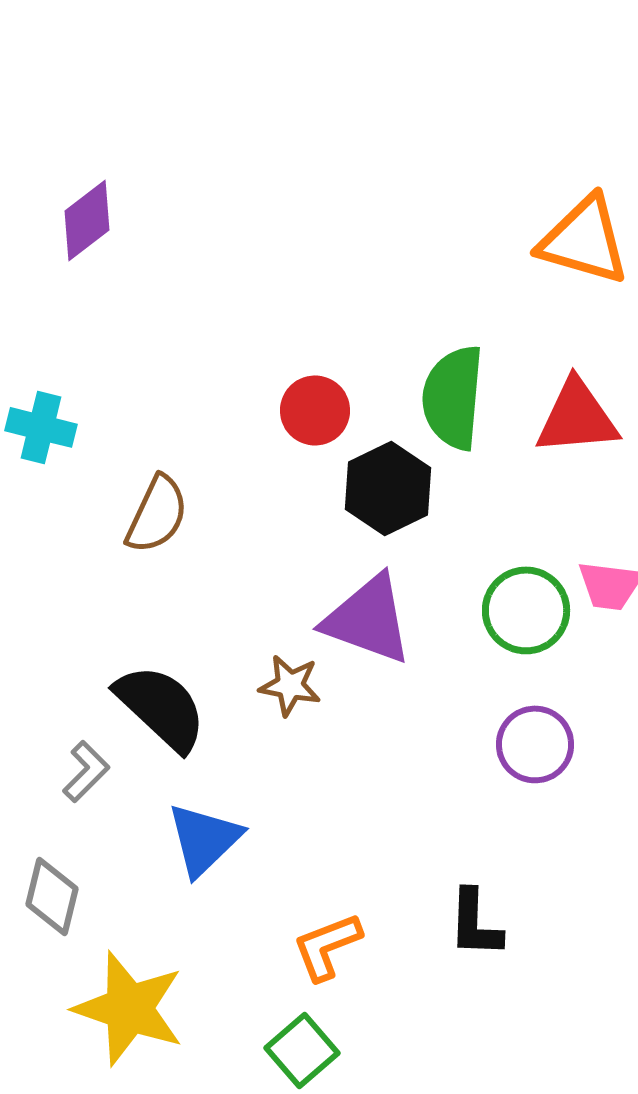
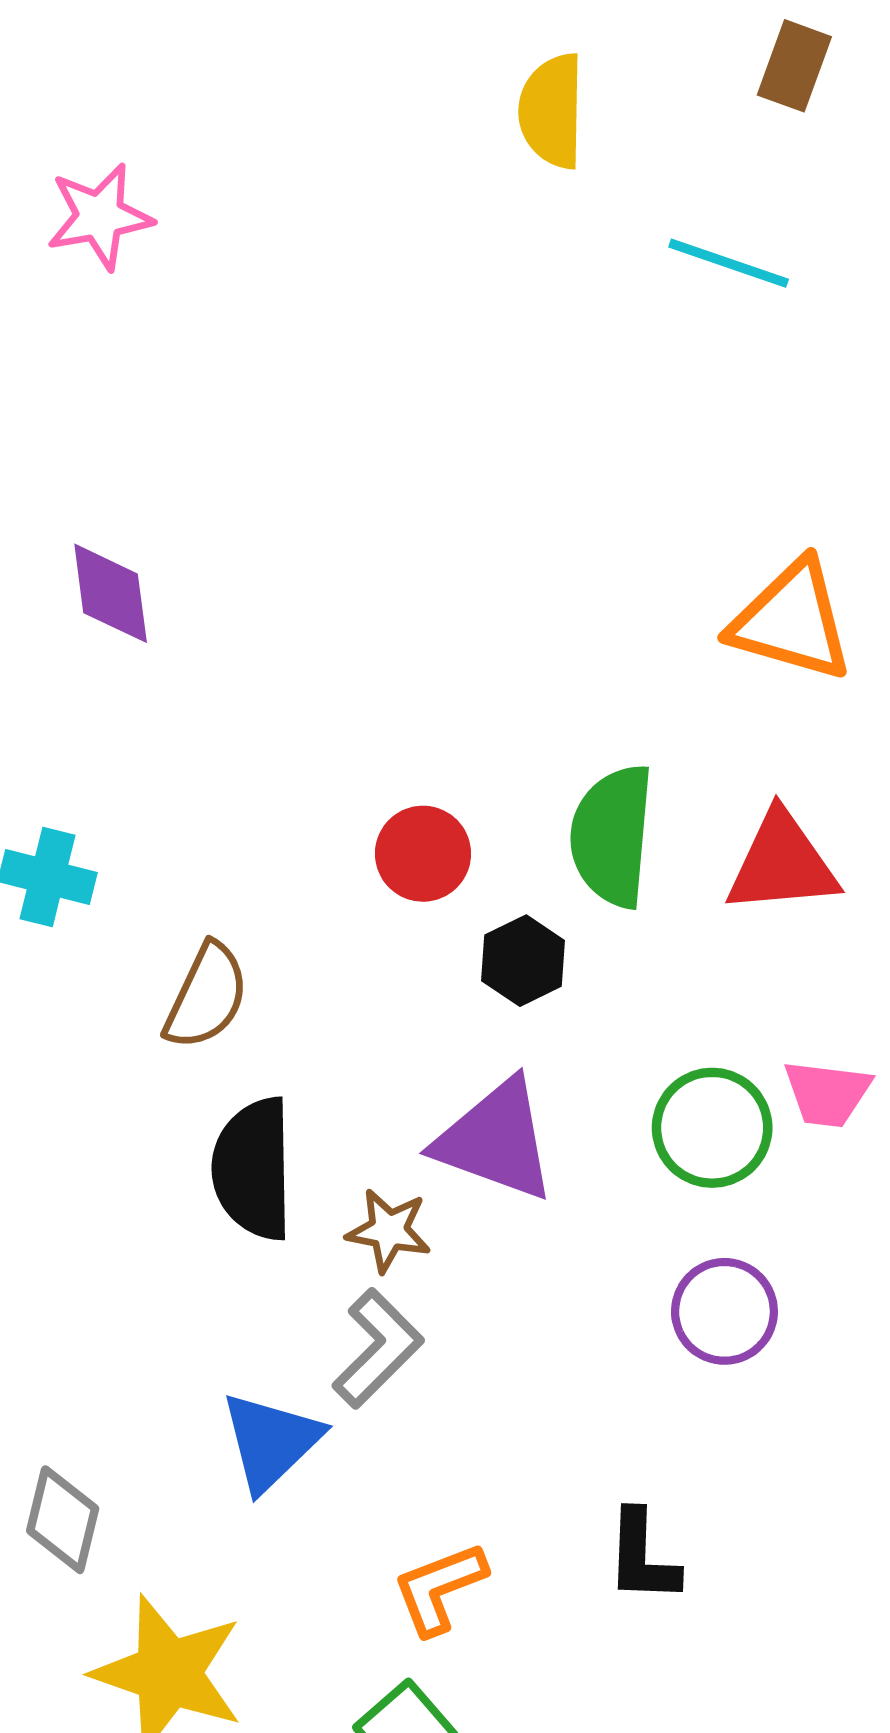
purple diamond: (87, 220) -> (111, 593), turned -60
black hexagon: (388, 488) -> (523, 961), size x0.7
black semicircle: (161, 707) -> (253, 1169), moved, turned -134
gray L-shape: (86, 771) -> (378, 1348), moved, size x1.4

